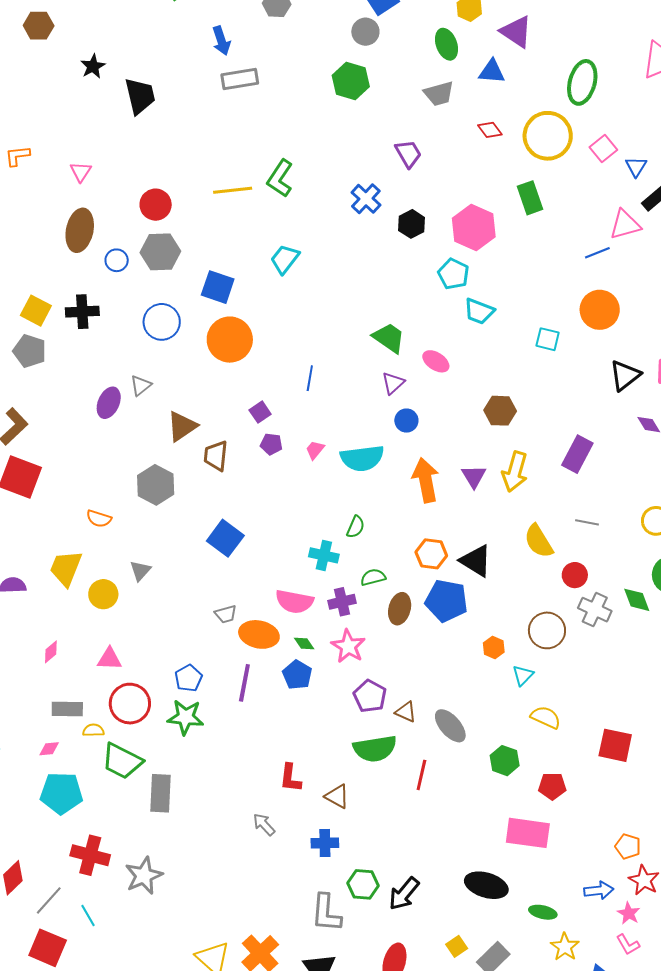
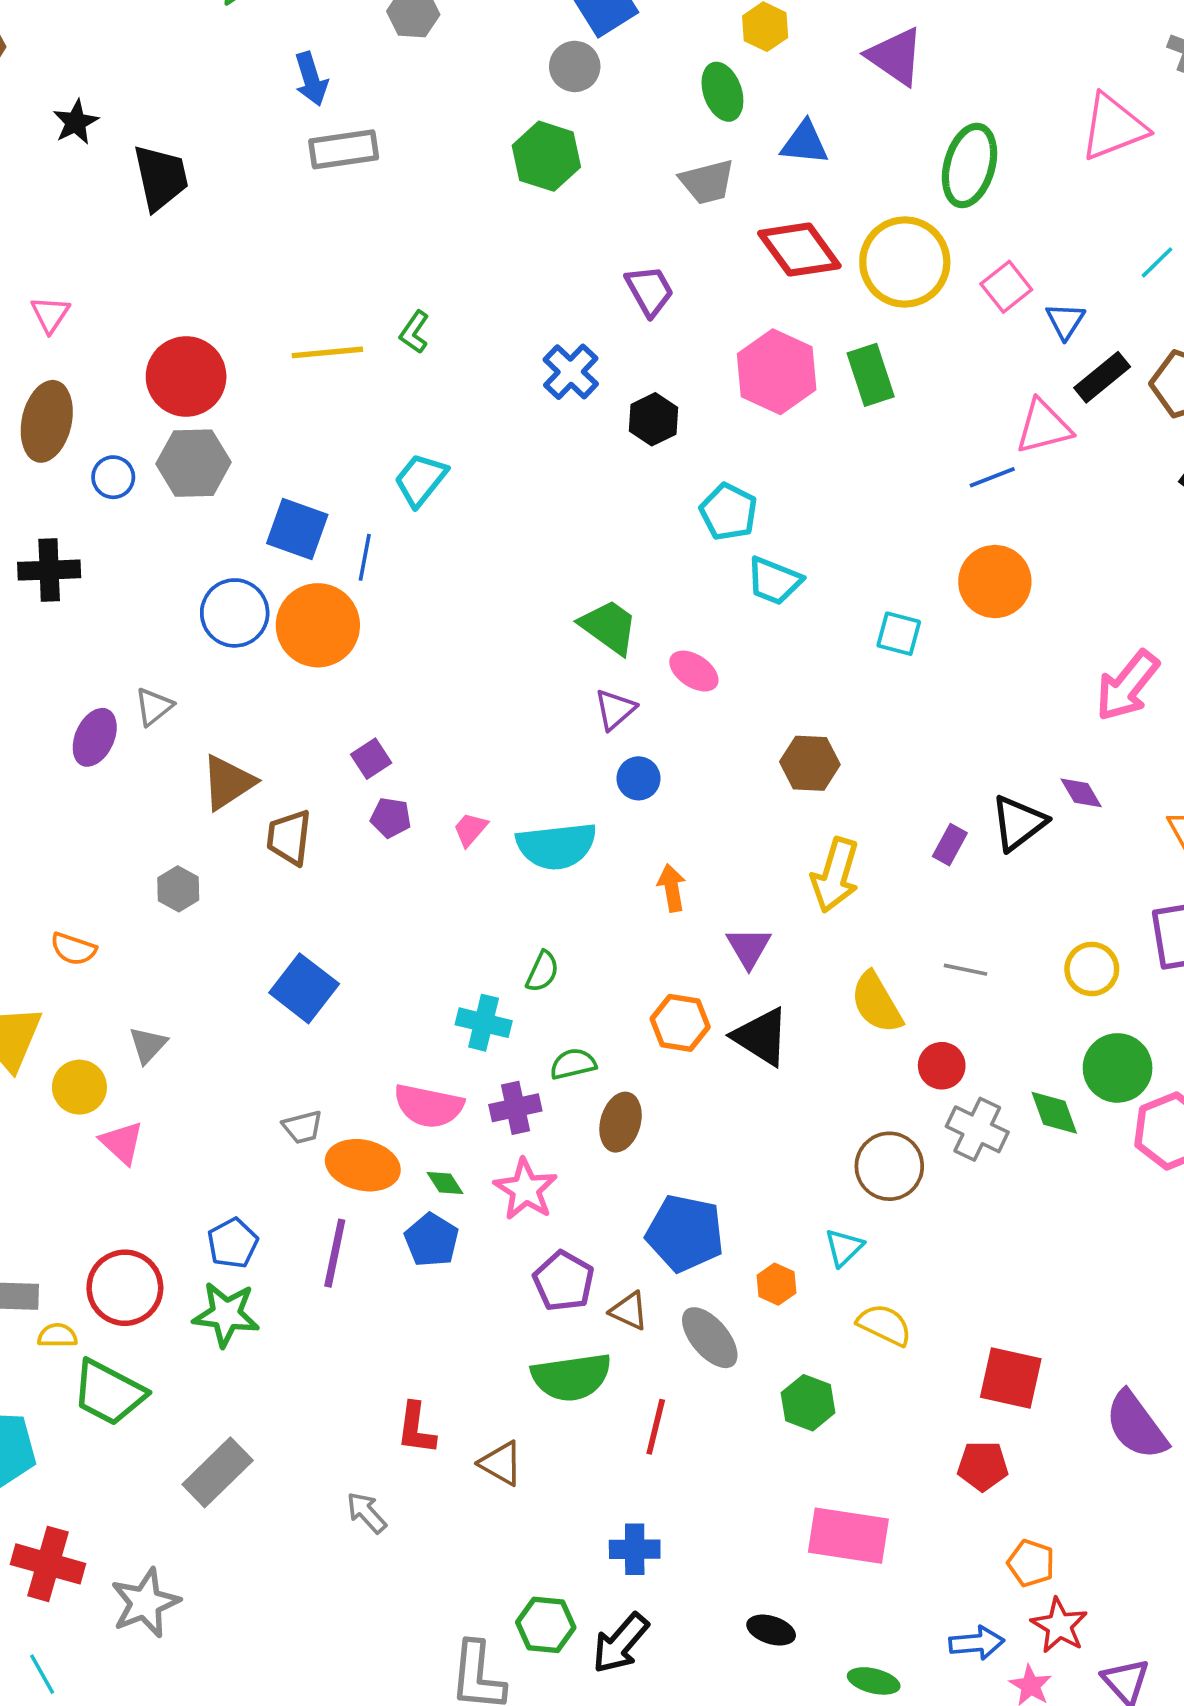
purple triangle: (516, 32) -> (895, 56), moved
red diamond: (490, 130) -> (799, 250), size x1.8
green L-shape: (280, 178) -> (414, 332), size x0.6
red circle: (156, 205) -> (186, 377), size x1.4
pink hexagon: (474, 228) -> (777, 372), moved
blue circle: (162, 322) -> (235, 613), moved
black triangle: (625, 375) -> (1018, 823), moved
blue line: (310, 378) -> (365, 557), moved
purple rectangle: (577, 454) -> (950, 845), size x0.6
purple triangle: (474, 476) -> (749, 947), moved
orange arrow: (426, 480) -> (672, 888), size x0.6
gray hexagon: (156, 485) -> (178, 889), size x0.6
blue pentagon: (446, 601) -> (685, 1233), moved
orange hexagon: (494, 648) -> (776, 1284), moved
pink triangle: (109, 659) -> (122, 1143), moved, turned 40
red pentagon: (552, 786) -> (983, 1466), moved
gray rectangle: (161, 793) -> (218, 1472), moved, turned 42
blue cross: (325, 843) -> (635, 1549), moved
black ellipse: (486, 885) -> (771, 1630), size x0.6

